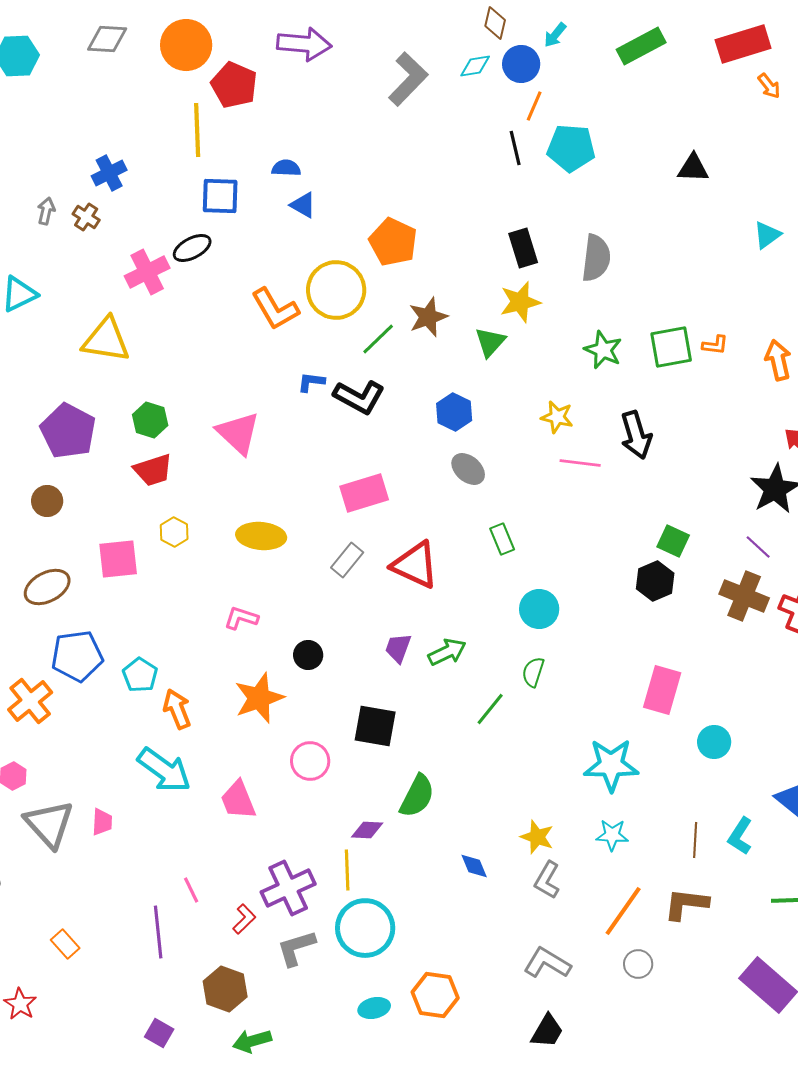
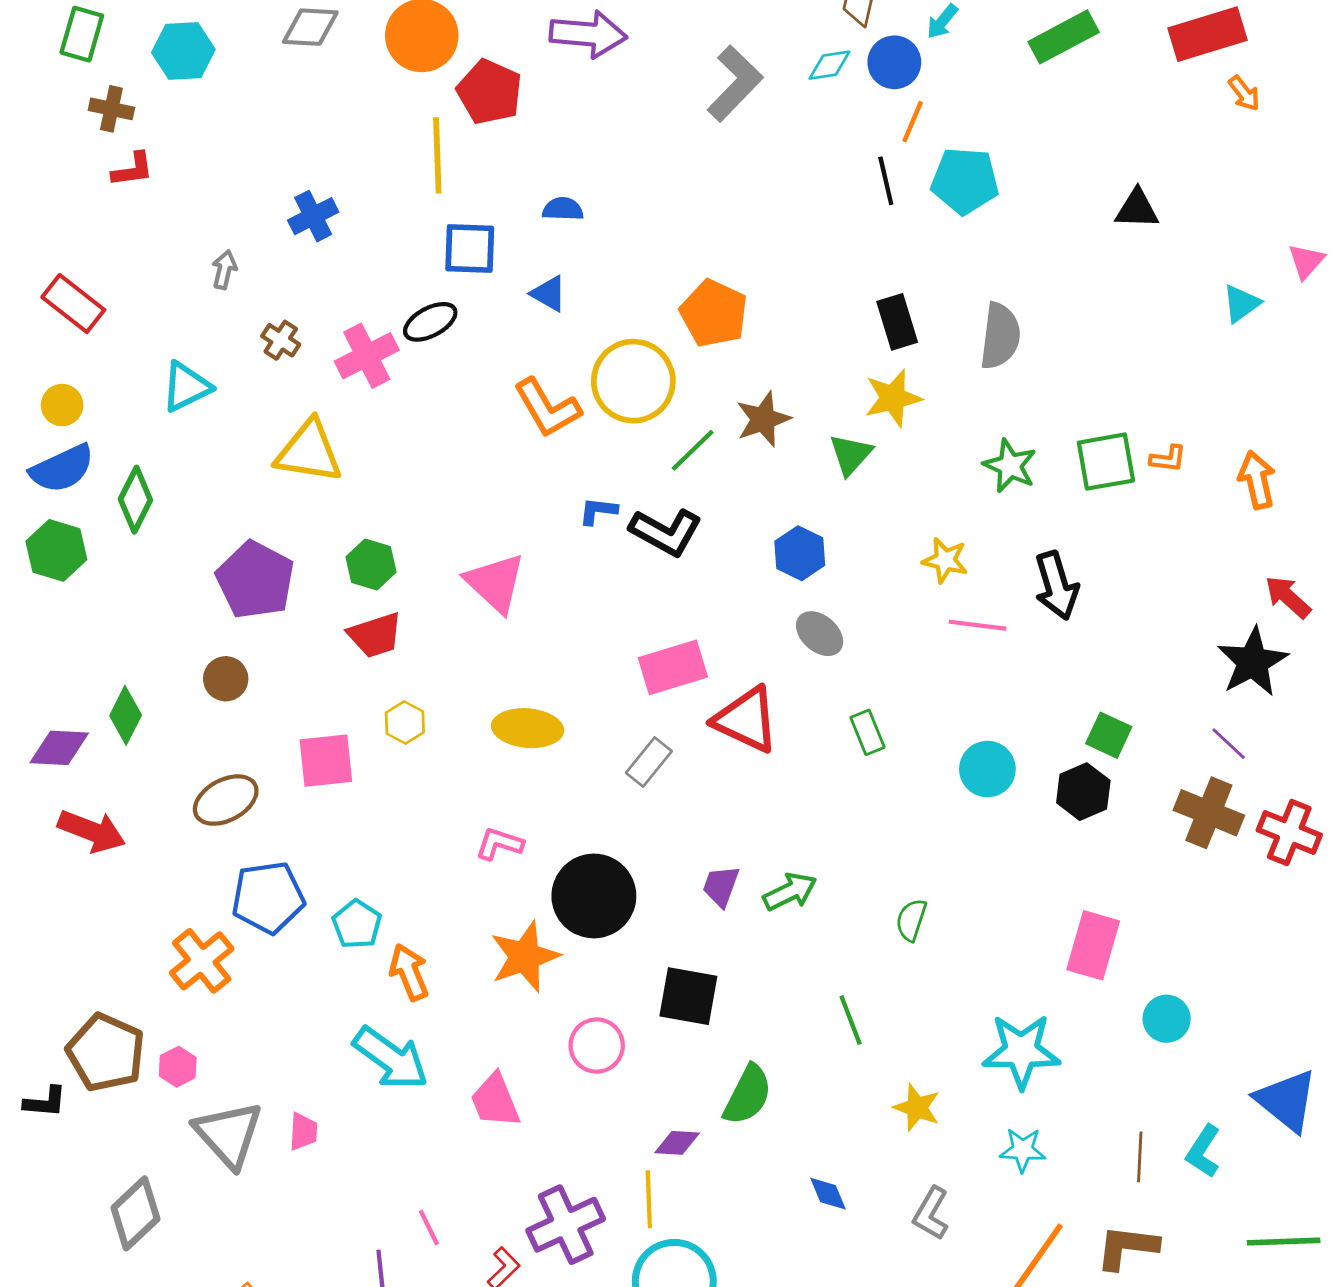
blue triangle: (303, 205) -> (549, 294), moved
brown cross: (86, 217) -> (281, 340), moved
red triangle: (415, 565) -> (746, 720), moved
cyan circle: (539, 609) -> (987, 769), moved
black circle: (308, 655) -> (594, 896), size x2.0
green line: (490, 709) -> (851, 1020), moved, turned -60
yellow star: (537, 837) -> (917, 1108), moved

